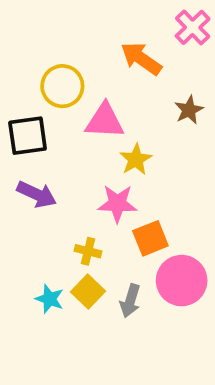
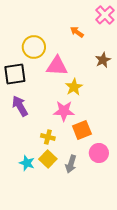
orange arrow: (141, 59) -> (77, 32), size x0.6
purple arrow: (37, 194) -> (20, 106), turned -145
pink circle: (182, 281) -> (99, 153), size x0.7

